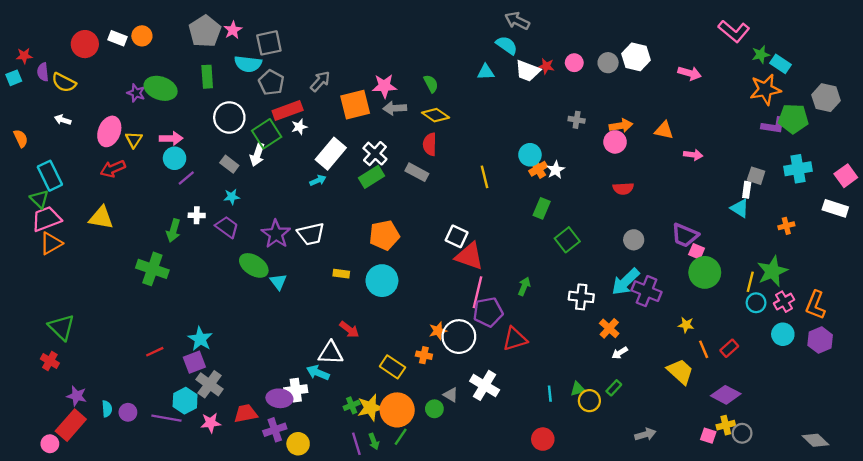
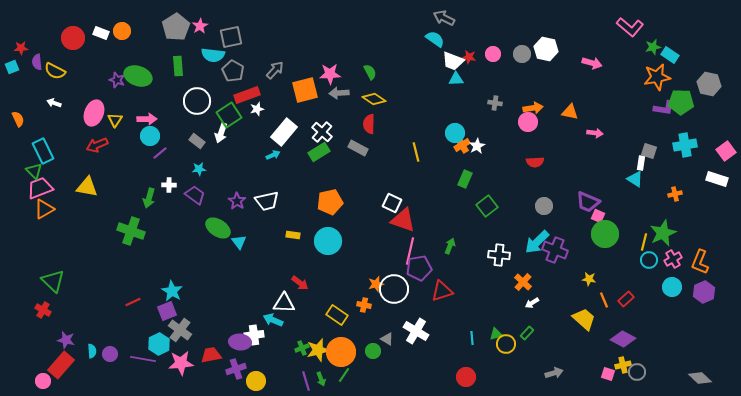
cyan triangle: (486, 72) -> (456, 79), moved
purple star: (276, 234) -> (237, 201), size x0.7
pink star: (211, 423) -> (181, 363), size x1.4

